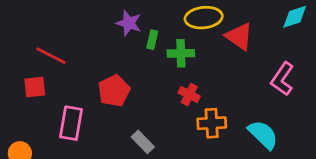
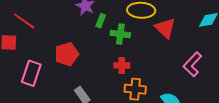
red cross: (189, 95) -> (122, 65), turned -35

